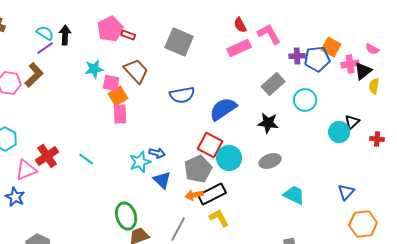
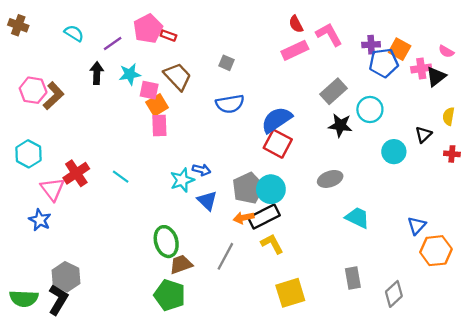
black arrow: (65, 35) -> (97, 73), moved
gray square: (179, 42) -> (227, 63), moved, size x0.5
purple line: (45, 48) -> (113, 43), moved
purple cross: (297, 56) -> (371, 45), moved
brown L-shape: (34, 75) -> (54, 96), moved
yellow semicircle: (374, 86) -> (448, 116), moved
black star: (268, 123) -> (340, 125), moved
cyan circle: (339, 132) -> (394, 152), moved
red square: (210, 145) -> (278, 144), moved
cyan circle: (229, 158) -> (271, 189), moved
pink triangle: (26, 170) -> (52, 189), turned -45
blue triangle: (346, 192) -> (417, 226), moved

